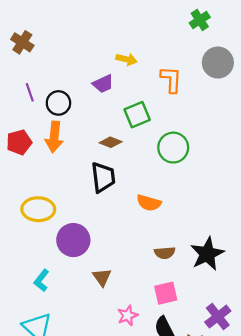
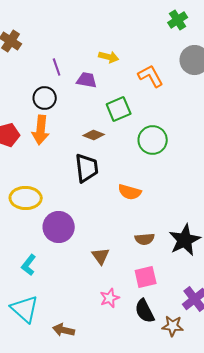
orange L-shape: (171, 80) -> (151, 76), turned -32
purple trapezoid: (103, 84) -> (87, 80), turned -145
purple line: (30, 92) -> (57, 67), moved
brown triangle: (102, 277) -> (101, 256), moved

